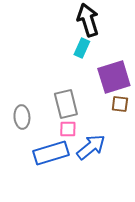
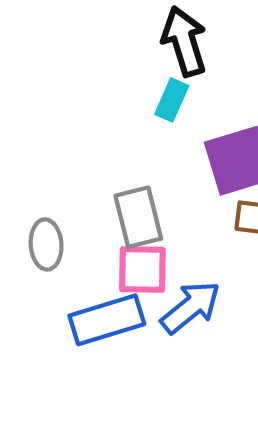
pink square: (68, 129) -> (142, 270), size x1.5

